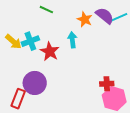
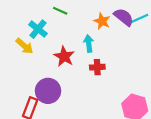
cyan cross: (30, 41) -> (38, 29), moved, turned -30
red cross: (107, 84) -> (97, 67), moved

